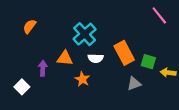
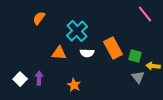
orange semicircle: (30, 26) -> (39, 18), moved
purple arrow: (43, 68) -> (39, 78), moved
orange star: (82, 79) -> (74, 85), moved
gray triangle: (134, 84) -> (138, 77), moved, turned -48

